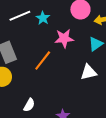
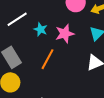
cyan star: (43, 18) -> (41, 29), moved

